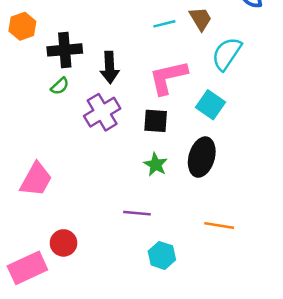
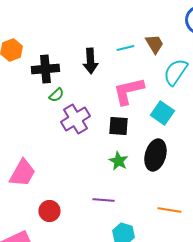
black arrow: (110, 67) -> (90, 61), moved
green semicircle: (60, 86) -> (56, 95), moved
red circle: (64, 243) -> (49, 211), moved

